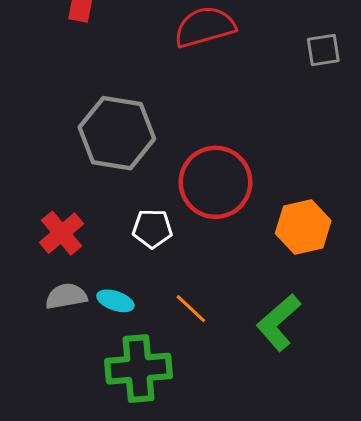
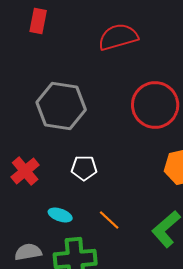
red circle: (215, 182) -> (155, 105), moved
gray semicircle: (66, 296) -> (28, 252), moved

